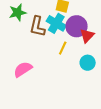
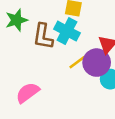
purple circle: (77, 26) -> (97, 63), moved
yellow line: (63, 48) -> (77, 62), turned 32

